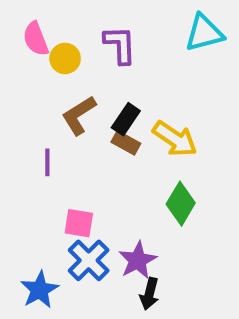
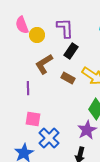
black rectangle: (126, 119) -> (71, 51), moved
pink square: (79, 223) -> (33, 119), moved
purple star: (138, 260) -> (87, 130), moved

